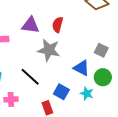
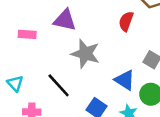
red semicircle: (58, 25) -> (126, 21), moved

